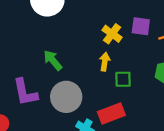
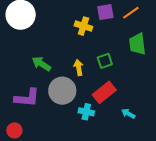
yellow arrow: (105, 62) -> (79, 68), moved
purple L-shape: (25, 92) -> (27, 98), turned -56

